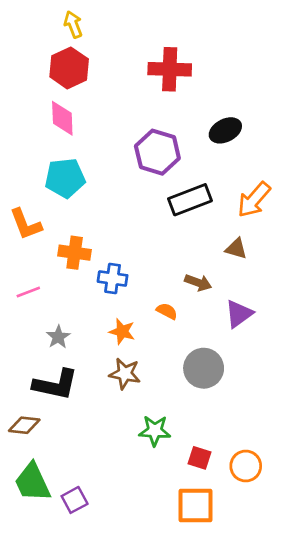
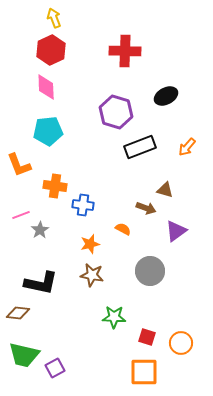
orange arrow: (254, 200) -> (187, 147), size x0.7
brown triangle: (236, 249) -> (165, 190), moved
orange star: (122, 332) -> (90, 244), turned -30
gray star: (58, 337) -> (40, 230), moved
green trapezoid: (32, 482) -> (24, 355), turned -52

